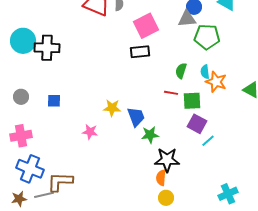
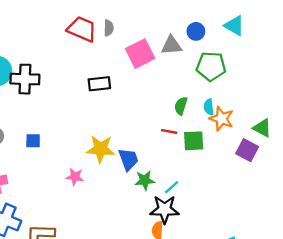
gray triangle: (187, 19) -> (171, 45), moved
black rectangle: (140, 52) -> (99, 84), moved
yellow star: (112, 108) -> (101, 149), size x1.4
purple square: (197, 124) -> (247, 150), moved
cyan line: (208, 141) -> (171, 187), moved

